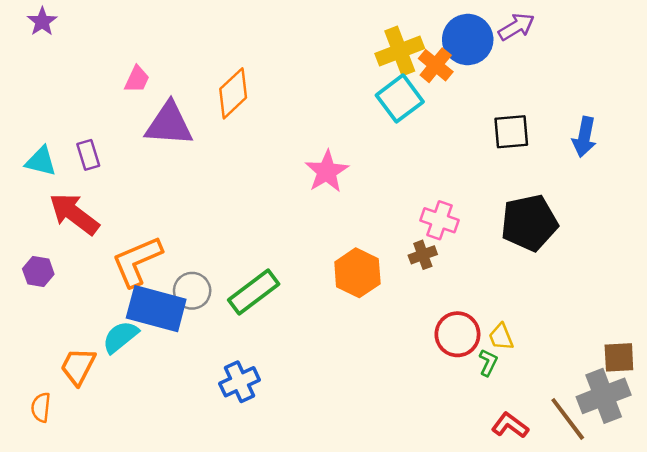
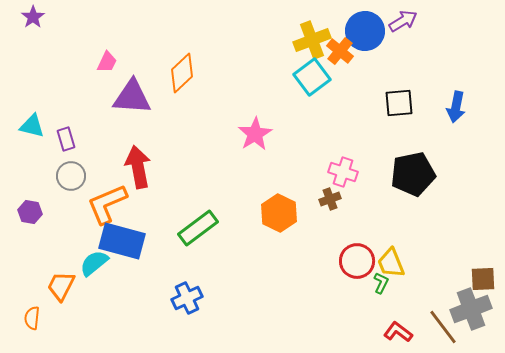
purple rectangle: (88, 155) -> (66, 139), moved
red arrow: (74, 214) -> (138, 167), moved, turned 42
gray circle: (192, 291) -> (71, 176), moved
yellow trapezoid: (501, 337) -> (391, 263), size x1.4

